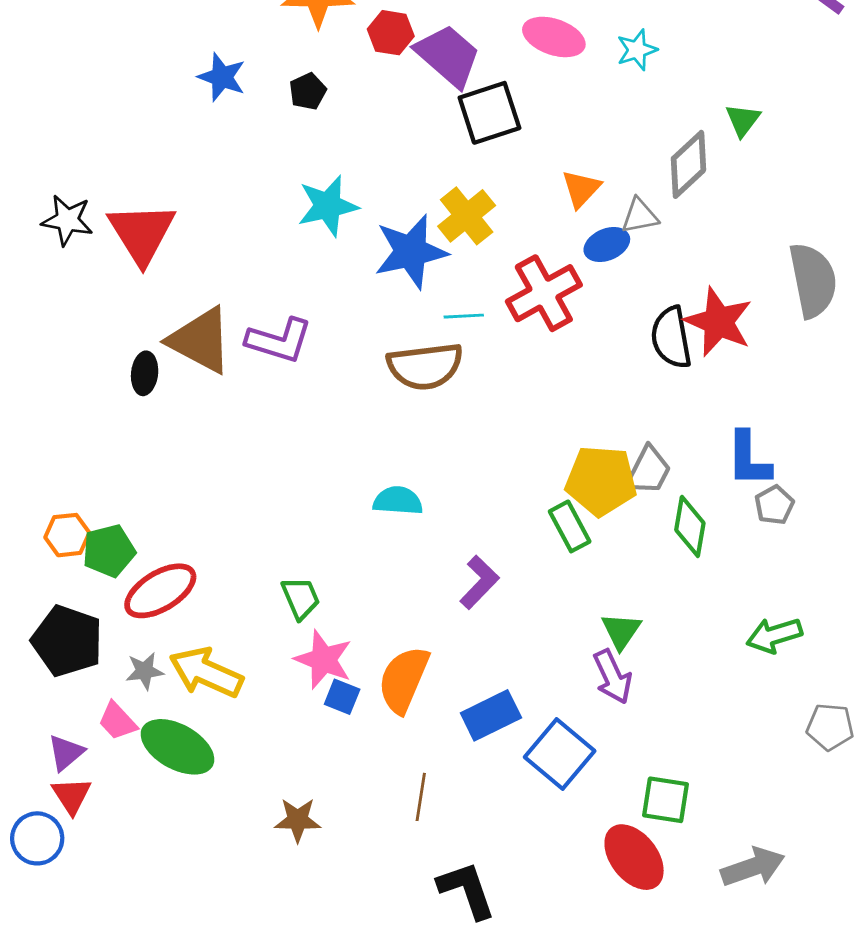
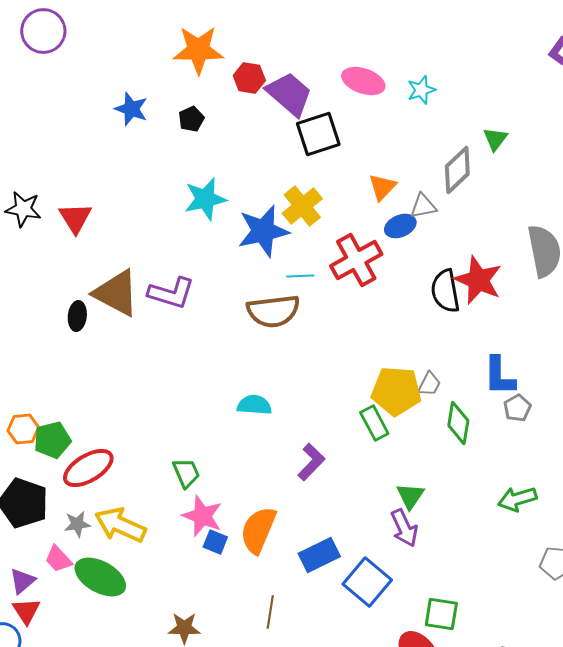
red triangle: (142, 233) -> (75, 218), size x0.7
gray trapezoid: (648, 471) -> (429, 384), size x0.7

